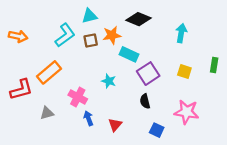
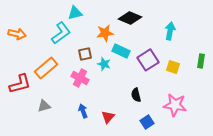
cyan triangle: (90, 16) -> (75, 13), moved
brown square: (91, 41) -> (85, 54), moved
purple square: (148, 74) -> (148, 60), moved
cyan star: (109, 81) -> (104, 64), moved
pink cross: (78, 97) -> (80, 78), moved
blue square: (157, 130) -> (147, 122), turned 32

